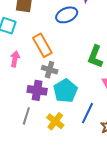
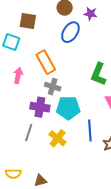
blue ellipse: (67, 15) -> (70, 32), turned -35
cyan pentagon: (65, 91) -> (68, 108), turned 30
blue line: (87, 113) -> (90, 131), turned -30

